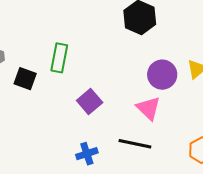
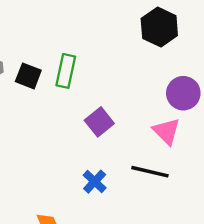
black square: (25, 79) -> (28, 76), moved
blue cross: (87, 154) -> (95, 182), turned -30

